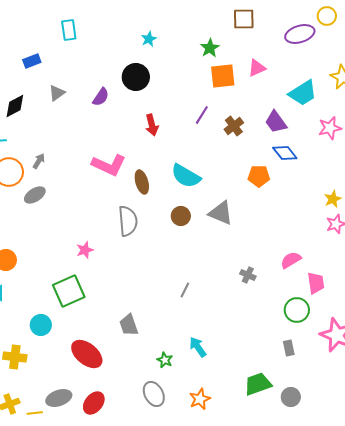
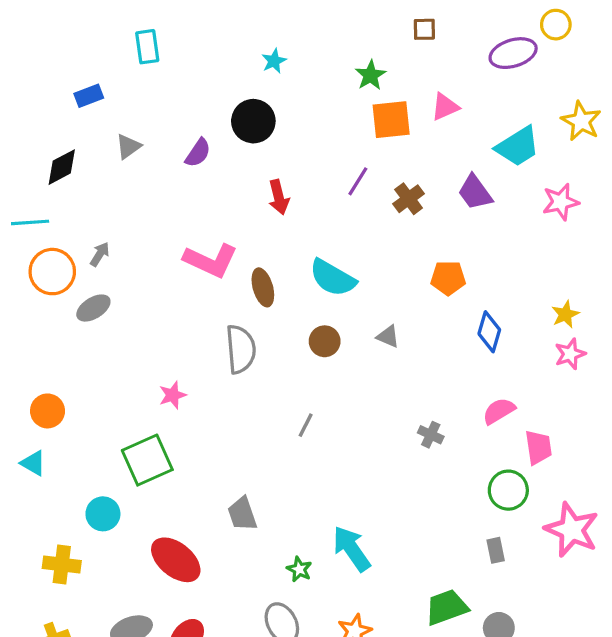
brown square: (244, 19) -> (424, 29), size x0.7
blue diamond: (285, 153) -> (489, 332), moved, turned 55
gray triangle: (221, 213) -> (388, 337), size x0.6
gray line: (185, 290) -> (306, 425), moved
cyan arrow: (198, 347) -> (352, 549), size x1.4

